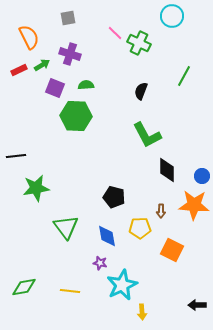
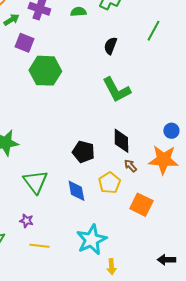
green semicircle: (86, 85) -> (78, 12), moved
black diamond: (167, 170) -> (121, 141), moved
brown arrow: (161, 211) -> (130, 166), turned 136
yellow pentagon: (140, 228) -> (109, 183), turned -30
purple star: (100, 263) -> (26, 221), moved

